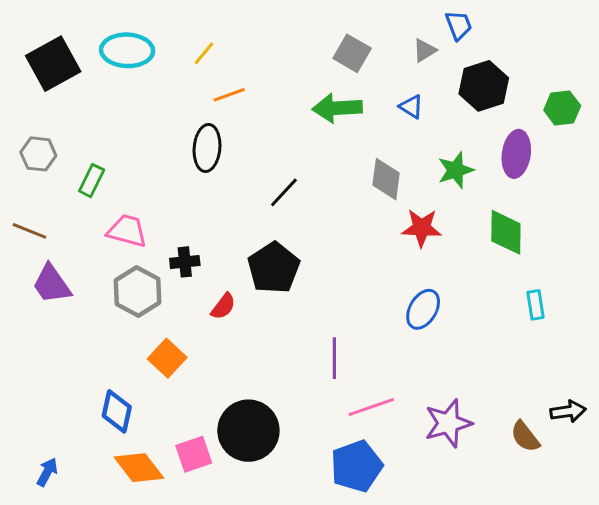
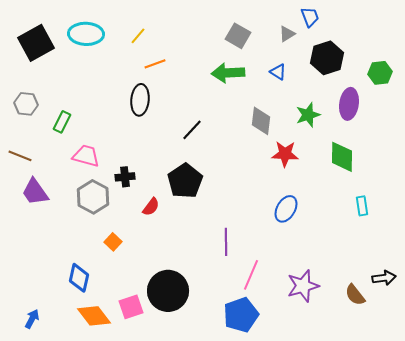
orange square: (167, 358) -> (113, 242), size x0.7
pink line: (371, 407) -> (251, 275), turned -48

